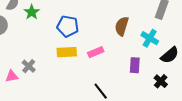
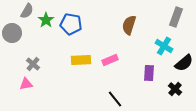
blue pentagon: (68, 26) -> (71, 24), moved
brown semicircle: (122, 26) -> (129, 25), moved
gray cross: (29, 66) -> (33, 64), moved

